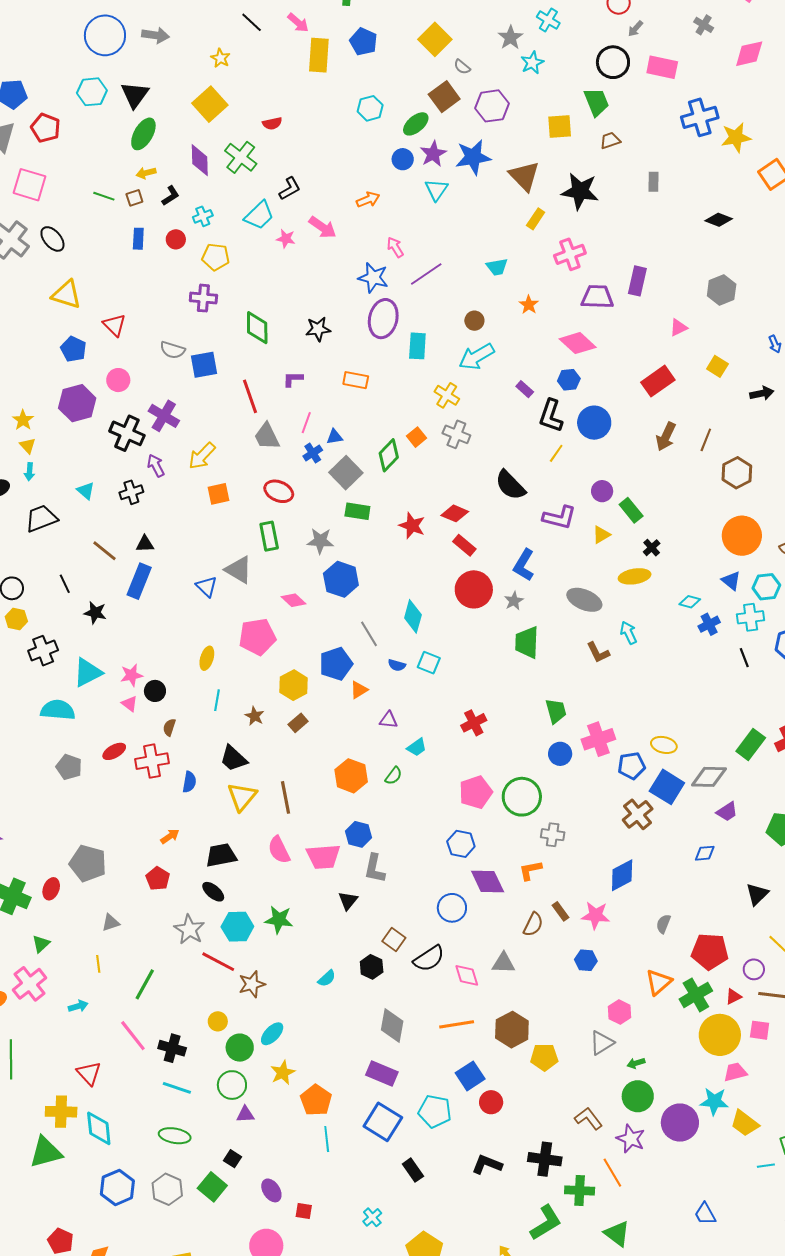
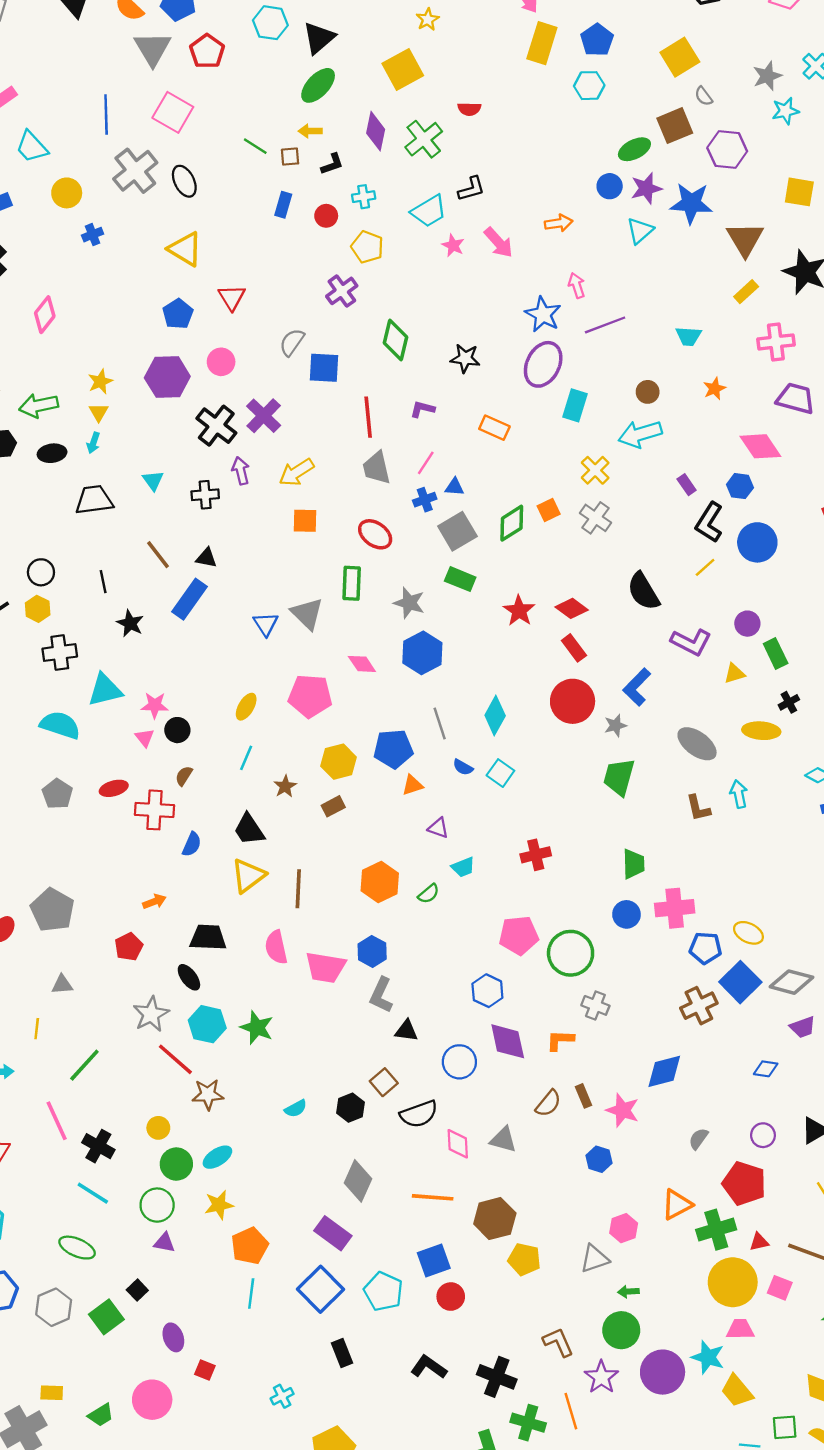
cyan hexagon: (370, 108) -> (589, 86), moved
purple cross: (203, 298) -> (342, 291), turned 36
gray semicircle: (173, 350) -> (292, 342), turned 95
black triangle: (348, 901) -> (406, 1031), moved, turned 45
purple circle: (754, 969) -> (763, 1135), moved

